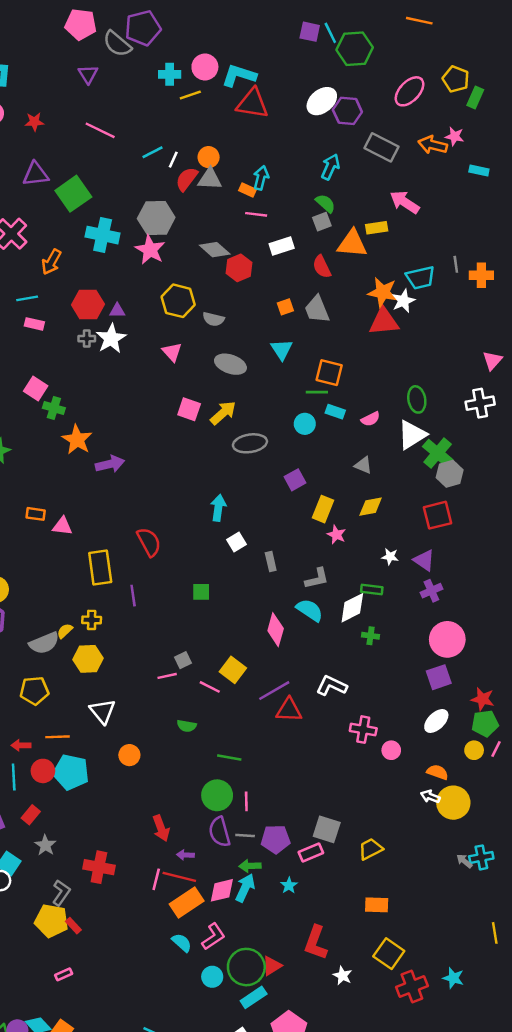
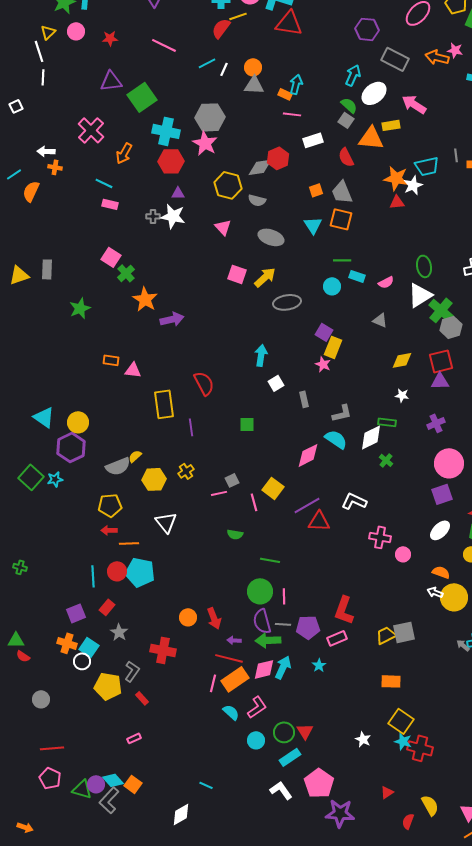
white ellipse: (322, 101) -> (374, 93), moved
red semicircle: (187, 179) -> (221, 28), moved
gray square: (322, 222) -> (346, 120), turned -35
gray diamond: (215, 250) -> (260, 167), moved, turned -50
cyan line: (27, 298) -> (104, 183), turned 36
red hexagon: (88, 304) -> (171, 161), moved
red triangle: (384, 322) -> (397, 202), size x0.6
white star: (111, 339) -> (173, 216), turned -30
orange square: (329, 373) -> (341, 219), moved
green cross: (54, 408) -> (126, 273), turned 30
purple square: (295, 480) -> (324, 332), turned -30
yellow diamond: (371, 507) -> (402, 360), moved
yellow rectangle: (323, 509) -> (333, 347), moved
pink star: (336, 535) -> (323, 364), moved
purple triangle: (424, 560) -> (440, 381), moved, turned -36
yellow cross: (92, 620) -> (186, 471), moved, turned -35
pink diamond: (276, 630) -> (308, 455), turned 48
green cross: (371, 636) -> (386, 460), turned 32
pink line: (210, 687) -> (254, 502), turned 48
red arrow: (21, 745) -> (109, 530), moved
orange circle: (129, 755) -> (188, 617), moved
gray square: (327, 829) -> (404, 632), moved, turned -30
green arrow: (250, 866) -> (268, 640), moved, size x1.4
pink line: (156, 879) -> (213, 683), moved
yellow pentagon: (51, 921) -> (108, 686), moved
red L-shape: (316, 943) -> (344, 610), moved
red triangle: (272, 966) -> (305, 731), turned -30
green circle: (246, 967) -> (284, 732), size x0.7
cyan star: (453, 978) -> (403, 741), moved
red cross: (412, 986) -> (420, 748), turned 35

